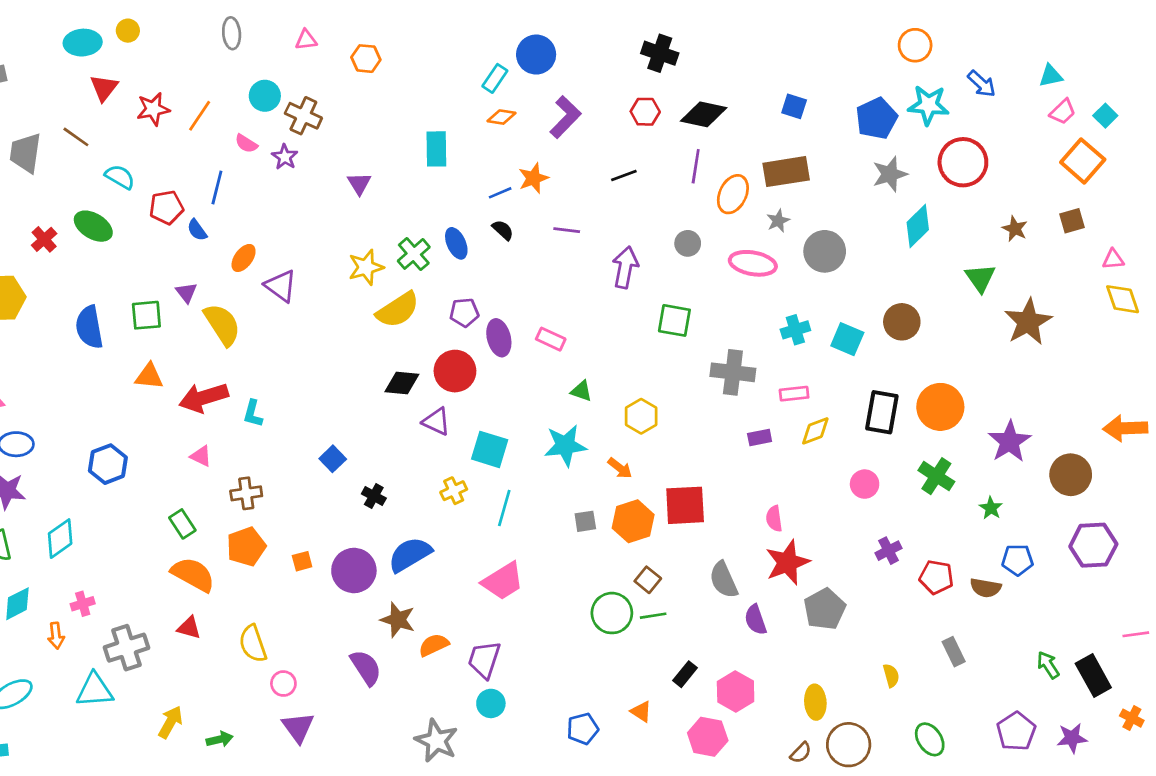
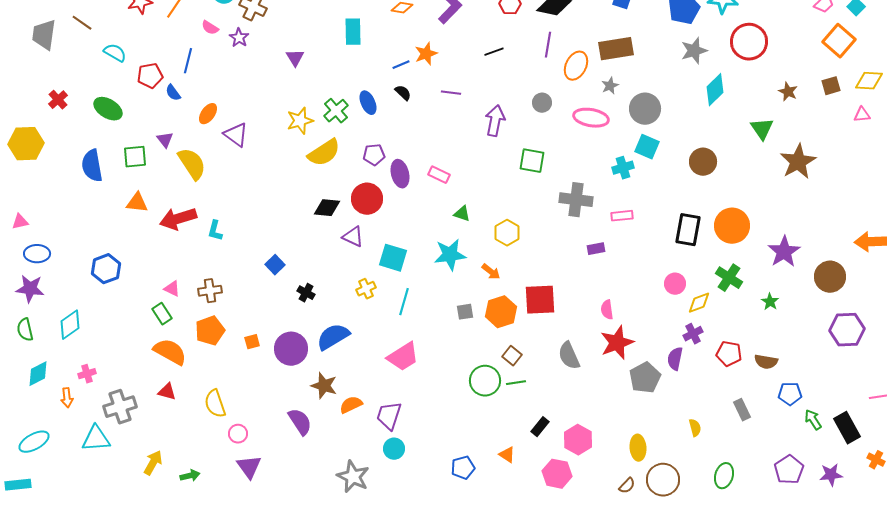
green ellipse: (93, 226) -> (108, 109), moved
yellow diamond: (1123, 299) -> (869, 81), moved, turned -68
cyan square: (847, 339) -> (647, 147), moved
yellow diamond: (815, 431) -> (699, 303), moved
pink triangle: (201, 456) -> (172, 289), moved
blue pentagon: (1017, 560) -> (790, 394), moved
purple semicircle: (756, 620) -> (675, 359), moved, turned 30
green ellipse: (930, 739) -> (724, 476), turned 50

